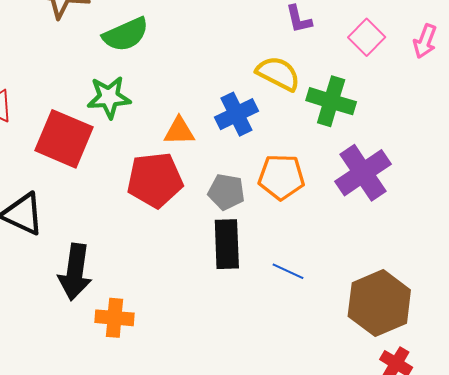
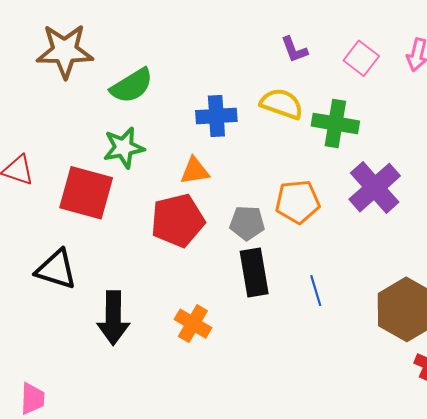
blue cross: (236, 114) -> (216, 116), moved, turned 30
blue line: (288, 271) -> (316, 291), turned 56
orange cross: (114, 318) -> (193, 324), moved, turned 33

